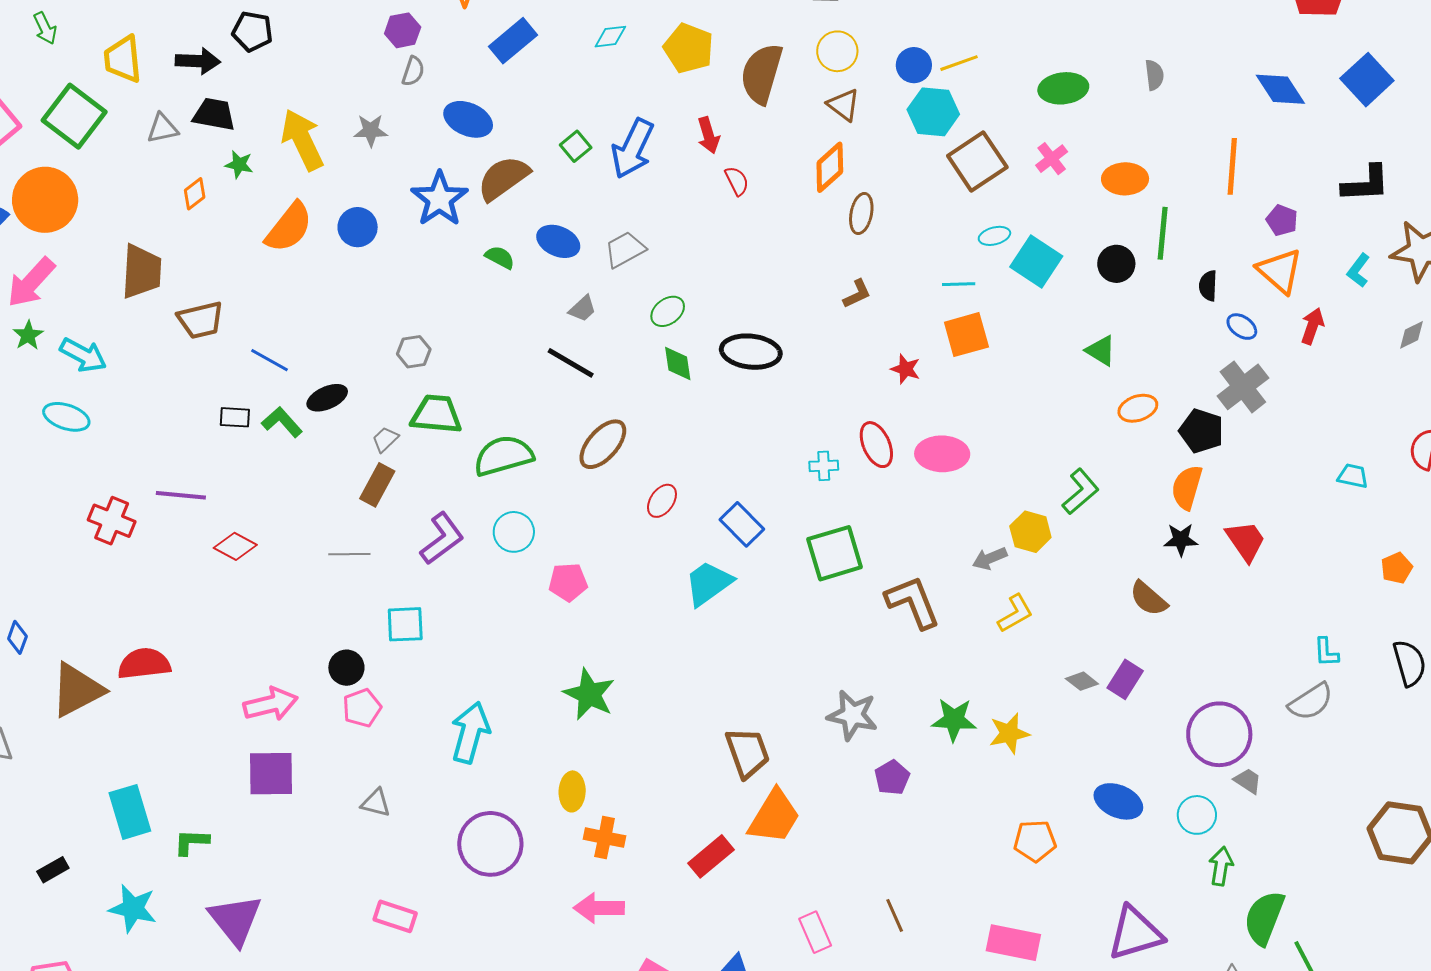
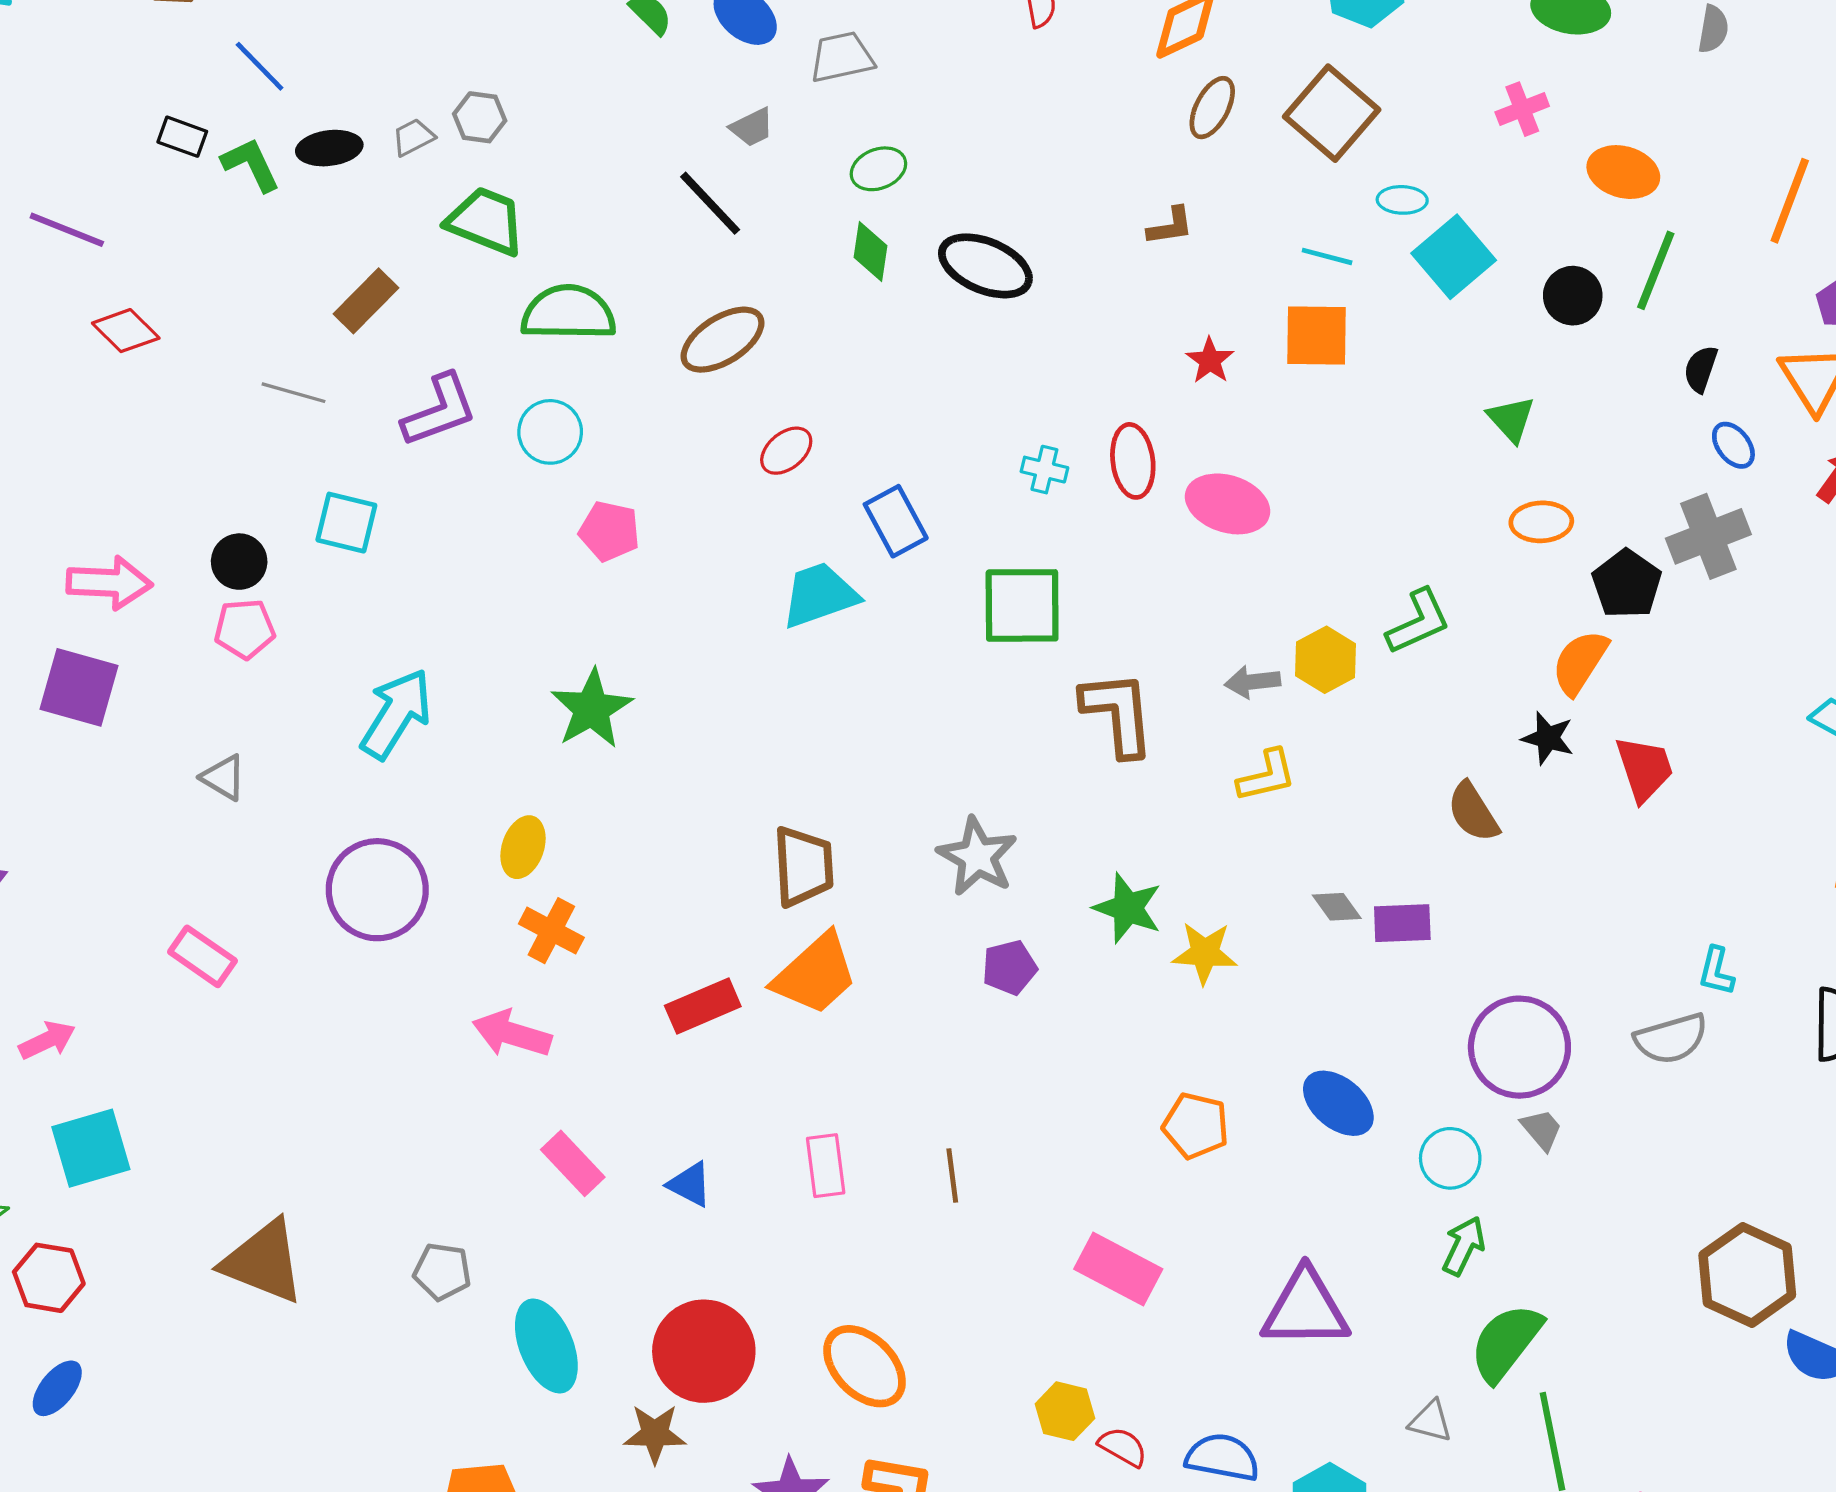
brown square: (977, 162) -> (1332, 113), moved, turned -32
gray trapezoid: (385, 439) -> (413, 137), moved
purple rectangle: (1125, 679) -> (1402, 923), turned 39

